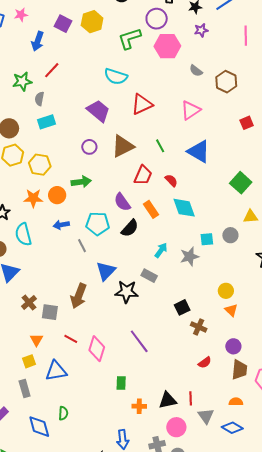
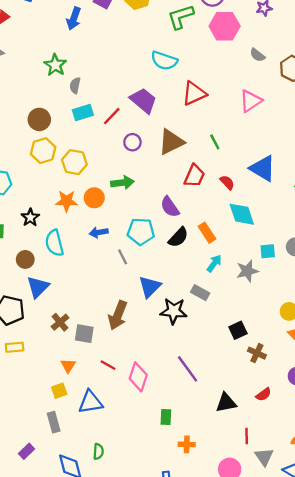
red line: (52, 70) -> (112, 116), moved
green star: (22, 81) -> (55, 65), turned -30
blue triangle: (199, 151) -> (263, 168), moved
orange rectangle: (151, 209) -> (207, 233), moved
black triangle: (168, 400) -> (226, 403), moved

